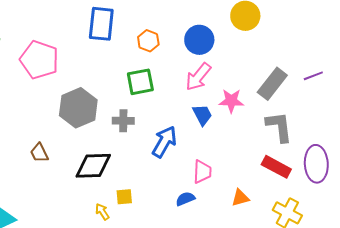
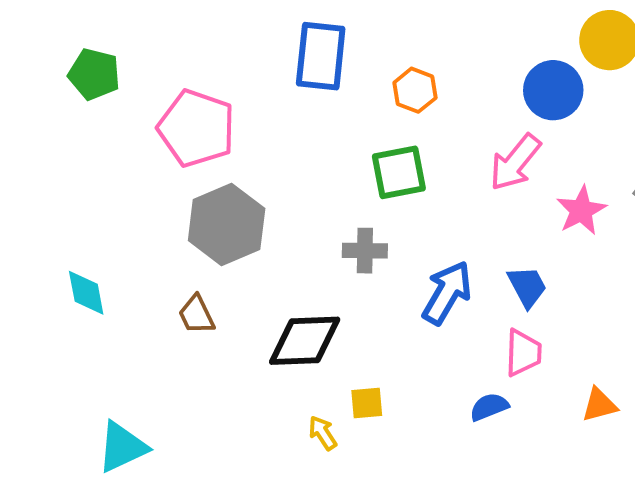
blue circle: (199, 40) -> (553, 90), moved
pink star: (231, 101) -> (581, 210), turned -30
gray hexagon: (78, 108) -> (227, 224), moved
blue trapezoid: (202, 115) -> (527, 287), moved

